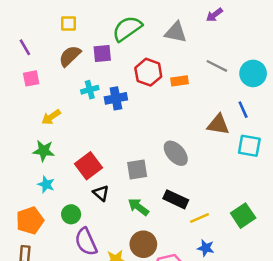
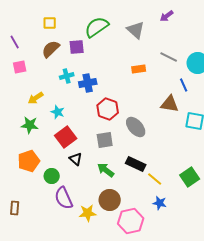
gray triangle: (176, 32) -> (136, 30), turned 30
red hexagon: (148, 72) -> (108, 109), moved
blue line: (243, 110) -> (184, 85), moved
cyan star: (46, 184) -> (58, 112), moved
yellow line: (199, 218) -> (155, 179), turned 63
orange pentagon: (30, 221) -> (29, 161), moved

